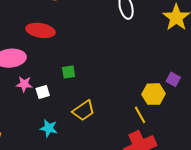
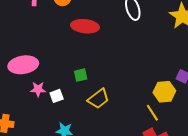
red ellipse: (40, 30) -> (85, 26), moved
yellow trapezoid: (84, 111) -> (98, 99), moved

